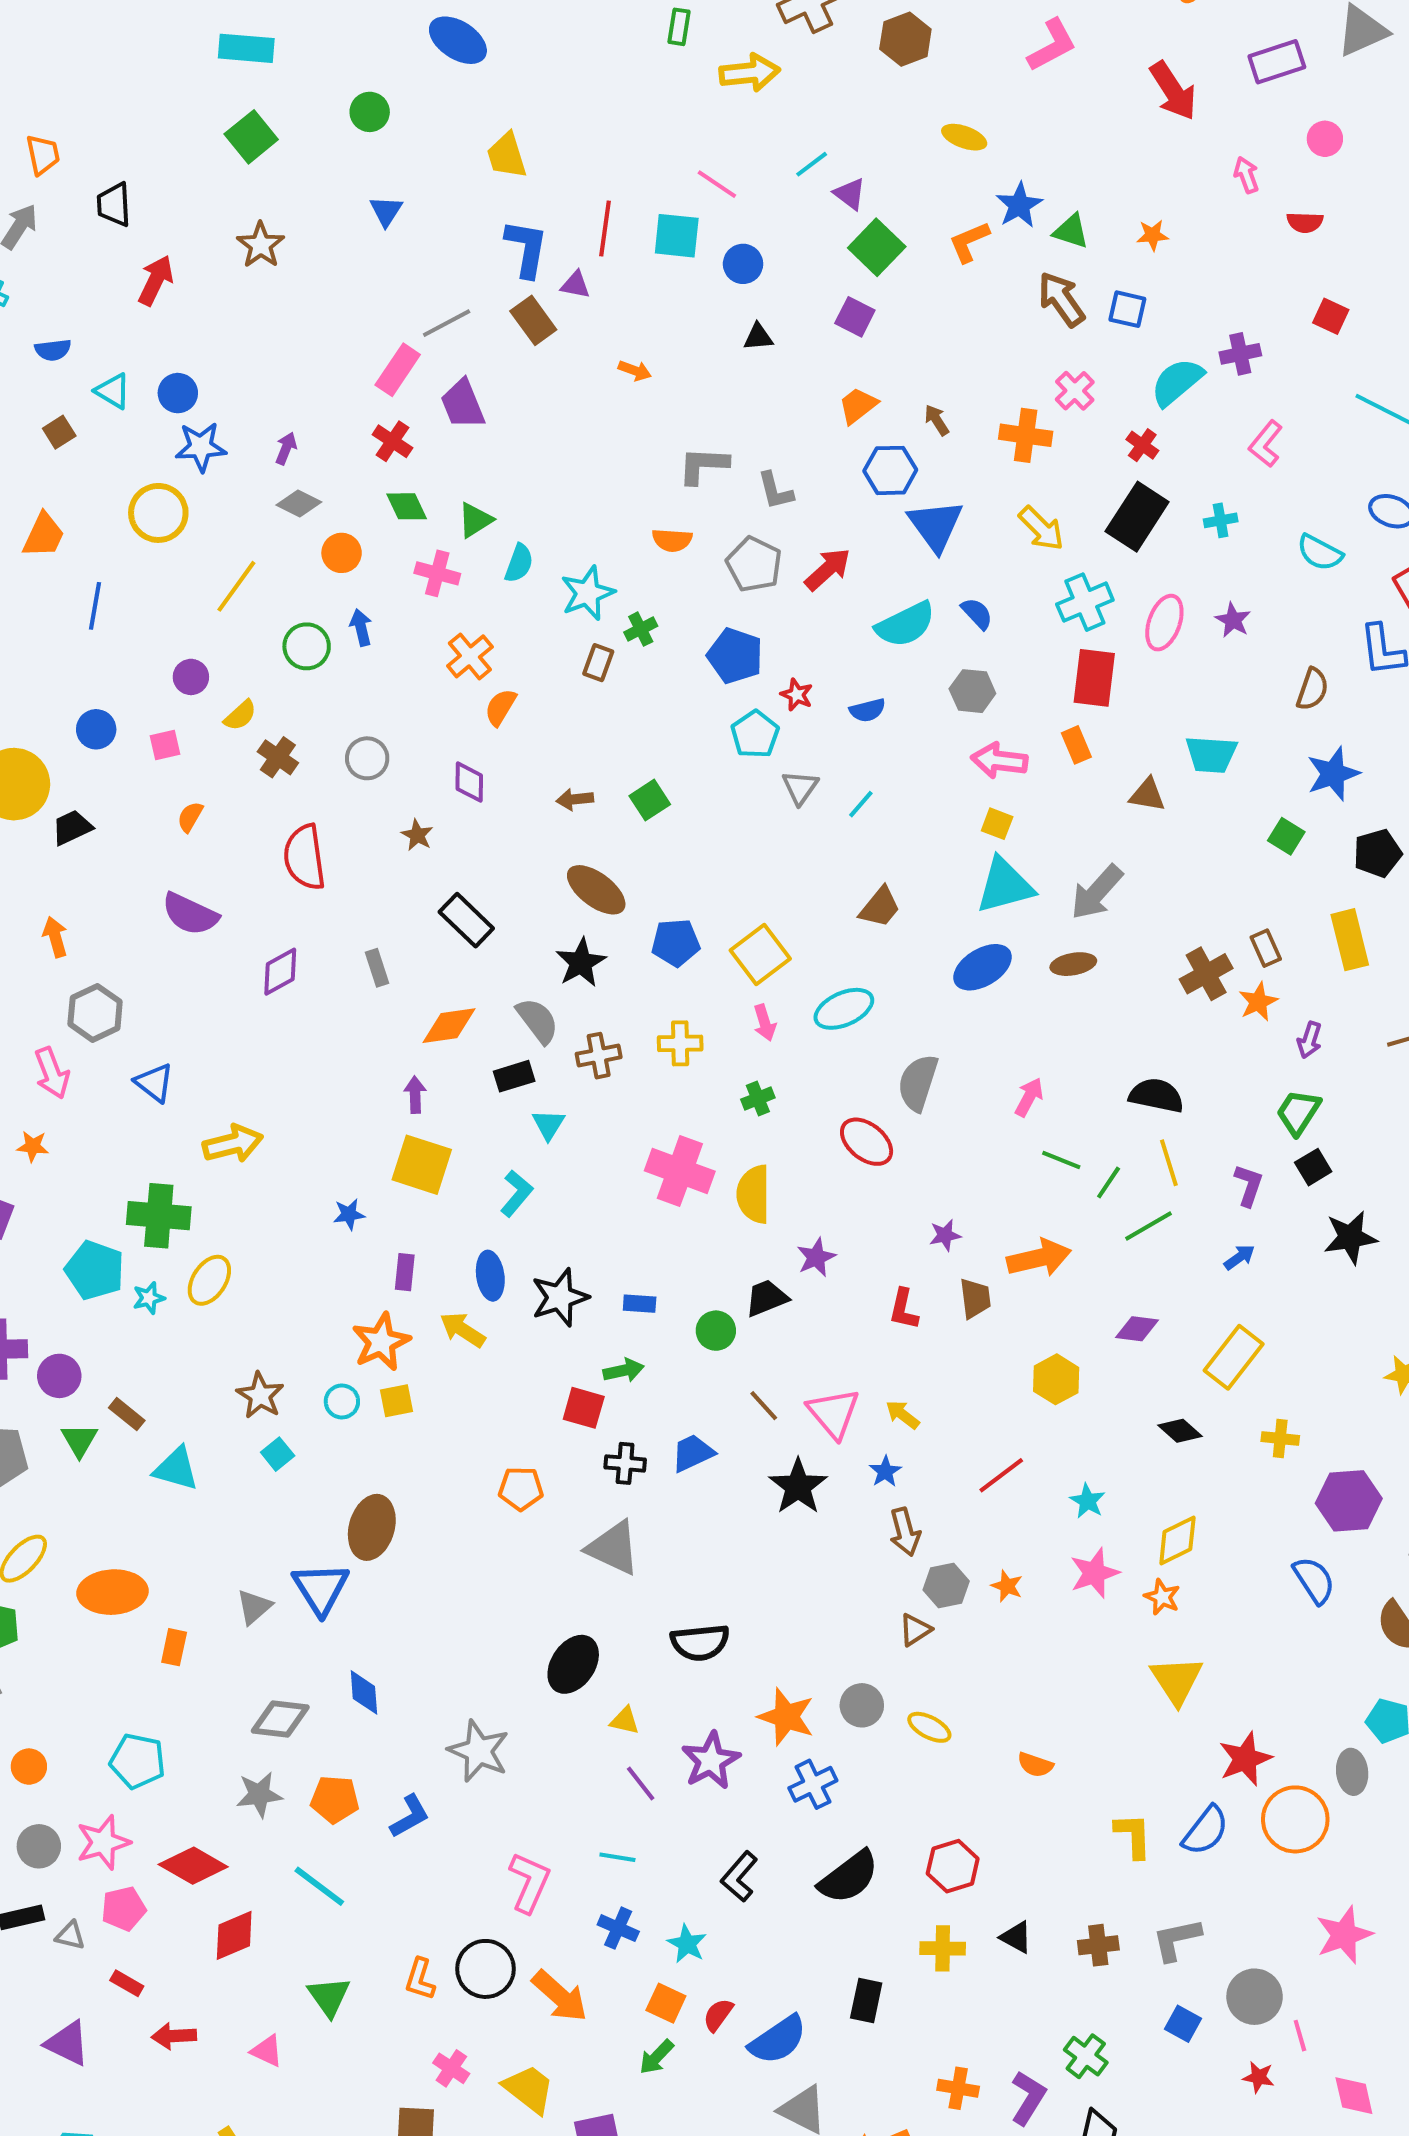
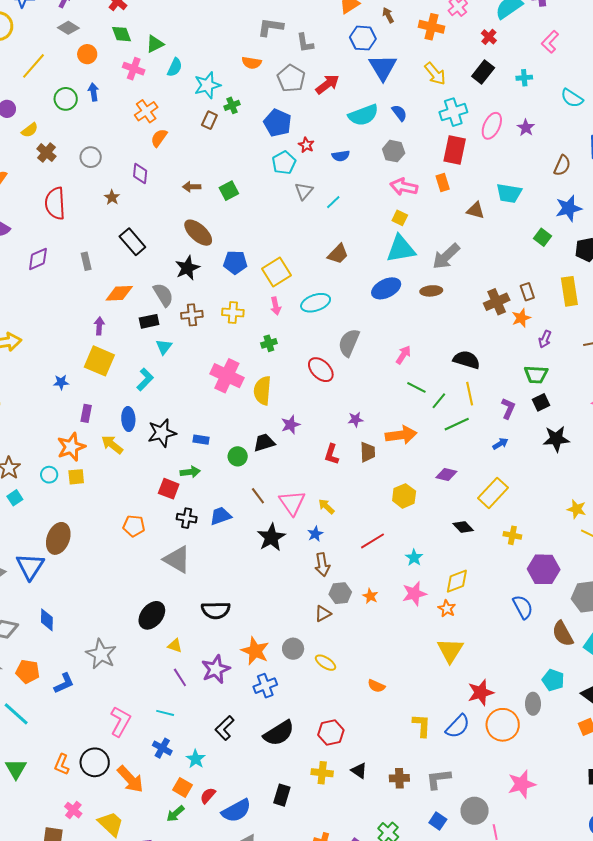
black rectangle: (1137, 517) -> (483, 72), size x0.7
green trapezoid: (1298, 1112) -> (536, 374), turned -125

